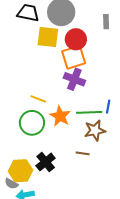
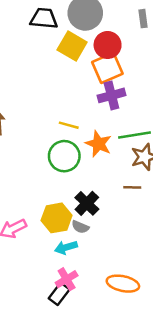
yellow square: (48, 37) -> (72, 46), turned 30
purple cross: (74, 79) -> (111, 95), turned -30
gray semicircle: (11, 184) -> (80, 227), moved

